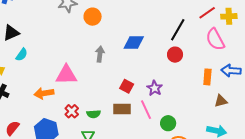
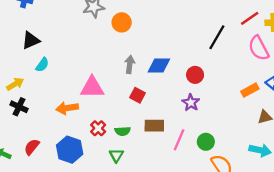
blue diamond: (134, 43) -> (159, 65), moved
red circle: (175, 55) -> (195, 75), moved
orange rectangle: (207, 77) -> (250, 90), turned 56
red square: (127, 86) -> (138, 95), moved
pink line: (146, 110) -> (179, 140), moved, turned 48

